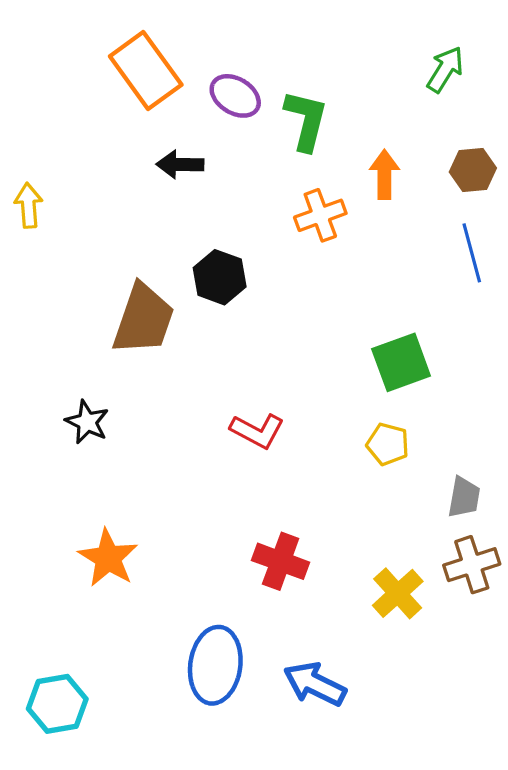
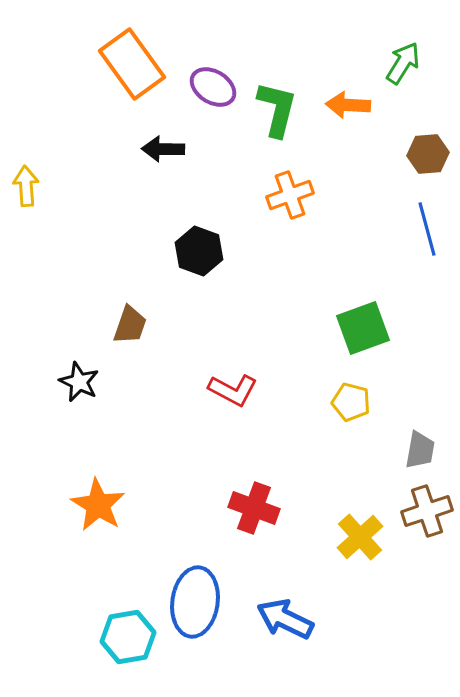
orange arrow: (384, 174) -> (348, 105), moved, turned -87
brown trapezoid: (143, 319) -> (130, 325), moved, size x0.6
cyan hexagon: (57, 704) -> (128, 637), moved

